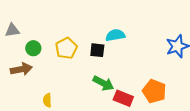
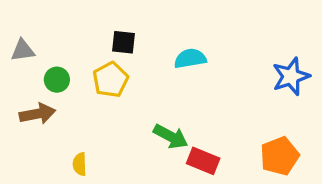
black square: (97, 50) -> (124, 42), moved
orange pentagon: (154, 91) -> (280, 156), moved, turned 30

